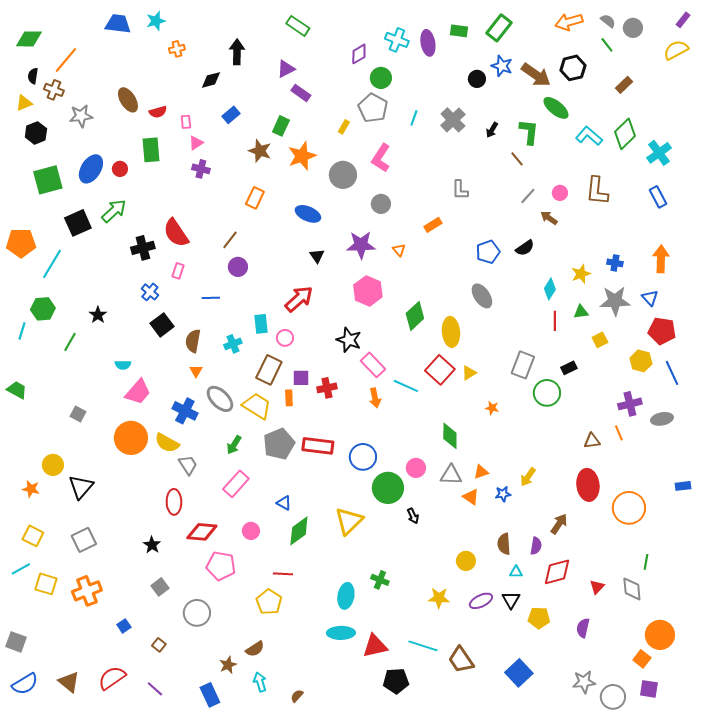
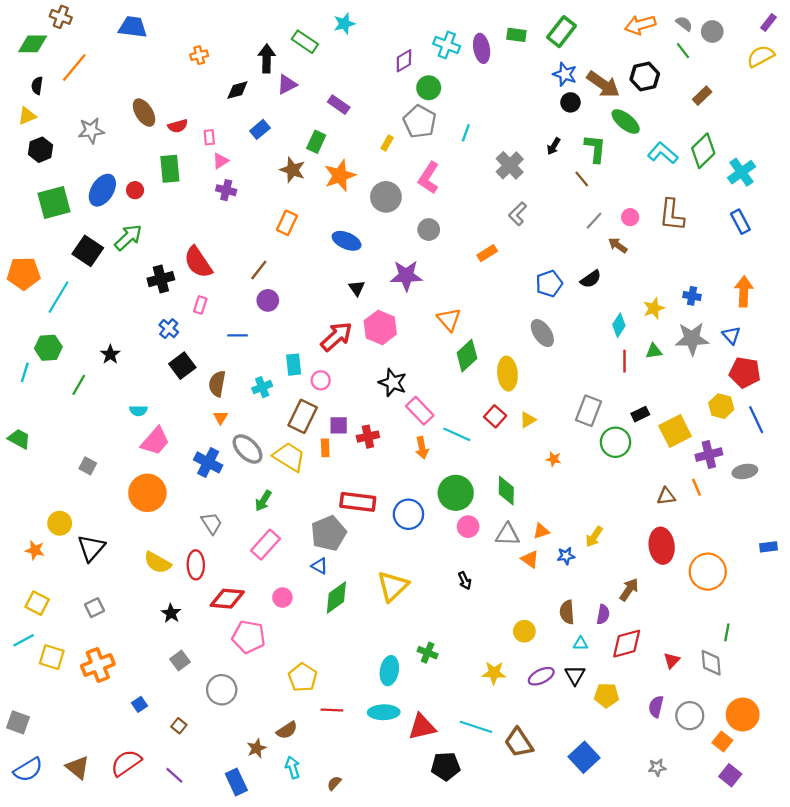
cyan star: (156, 21) -> (344, 24), moved
green rectangle: (298, 26) -> (305, 42), moved
purple triangle: (286, 69) -> (287, 84), moved
black circle: (477, 79) -> (570, 102), moved
brown cross: (54, 90) -> (61, 17), moved
gray cross: (453, 120) -> (510, 165), moved
gray L-shape: (460, 190) -> (518, 214), turned 45
black square: (78, 223) -> (88, 251), turned -32
orange triangle: (399, 250) -> (449, 320), moved, size x1.6
pink hexagon: (368, 291) -> (380, 327), moved
yellow square: (600, 340) -> (675, 431), moved, size x1.8
red square: (440, 370) -> (495, 416), size x0.7
yellow semicircle: (167, 443) -> (158, 563), moved
gray pentagon: (279, 444) -> (329, 533), moved
green circle: (388, 488) -> (456, 493), moved
gray square: (84, 540) -> (95, 608), size x0.7
red line: (283, 574) -> (332, 710), moved
gray star: (584, 682) -> (657, 767), size x0.7
purple square: (649, 689) -> (730, 775), turned 30
gray circle: (613, 697) -> (690, 716), moved

